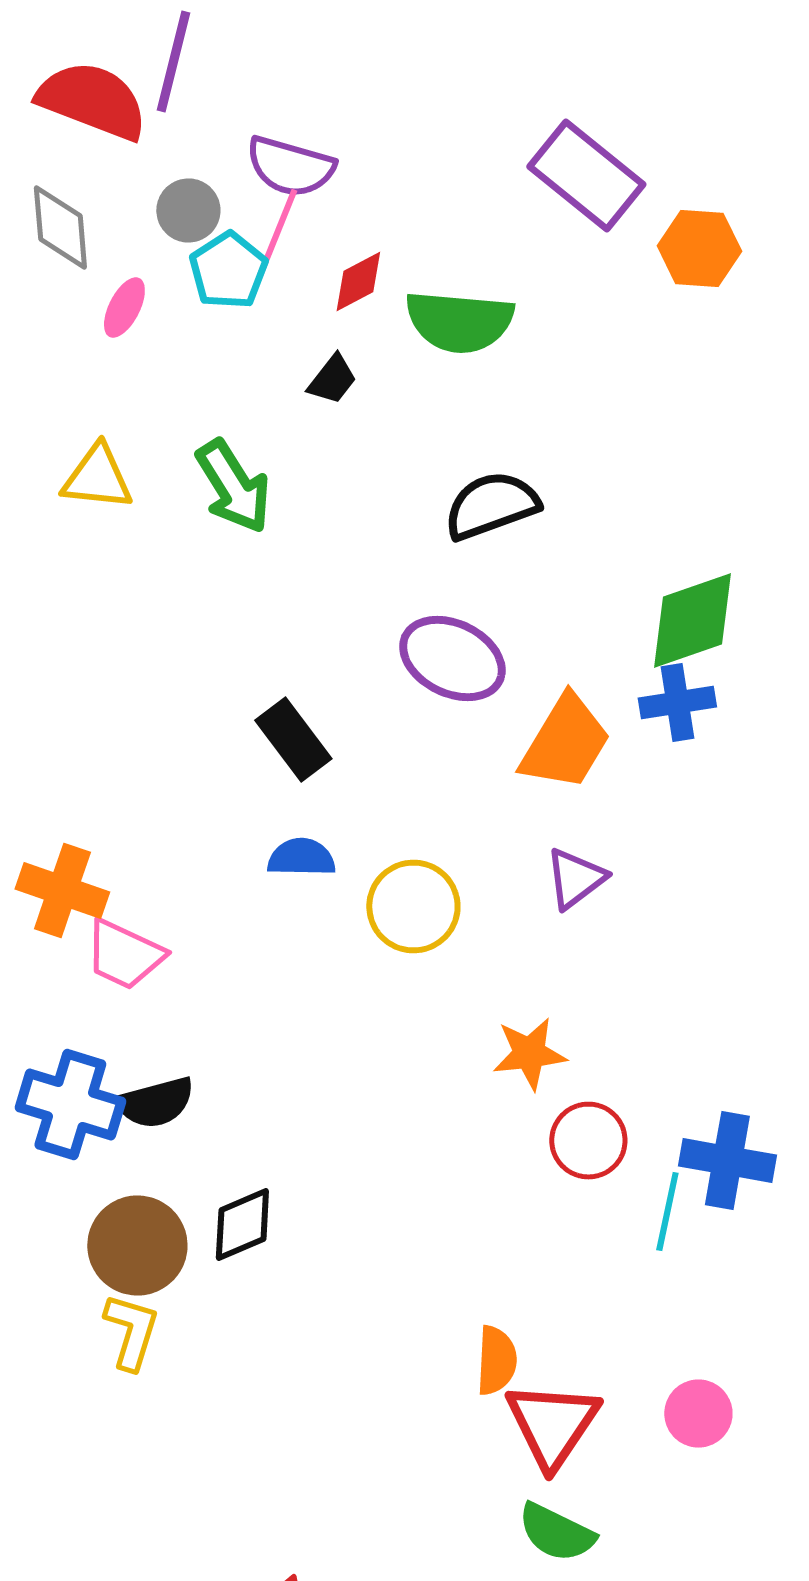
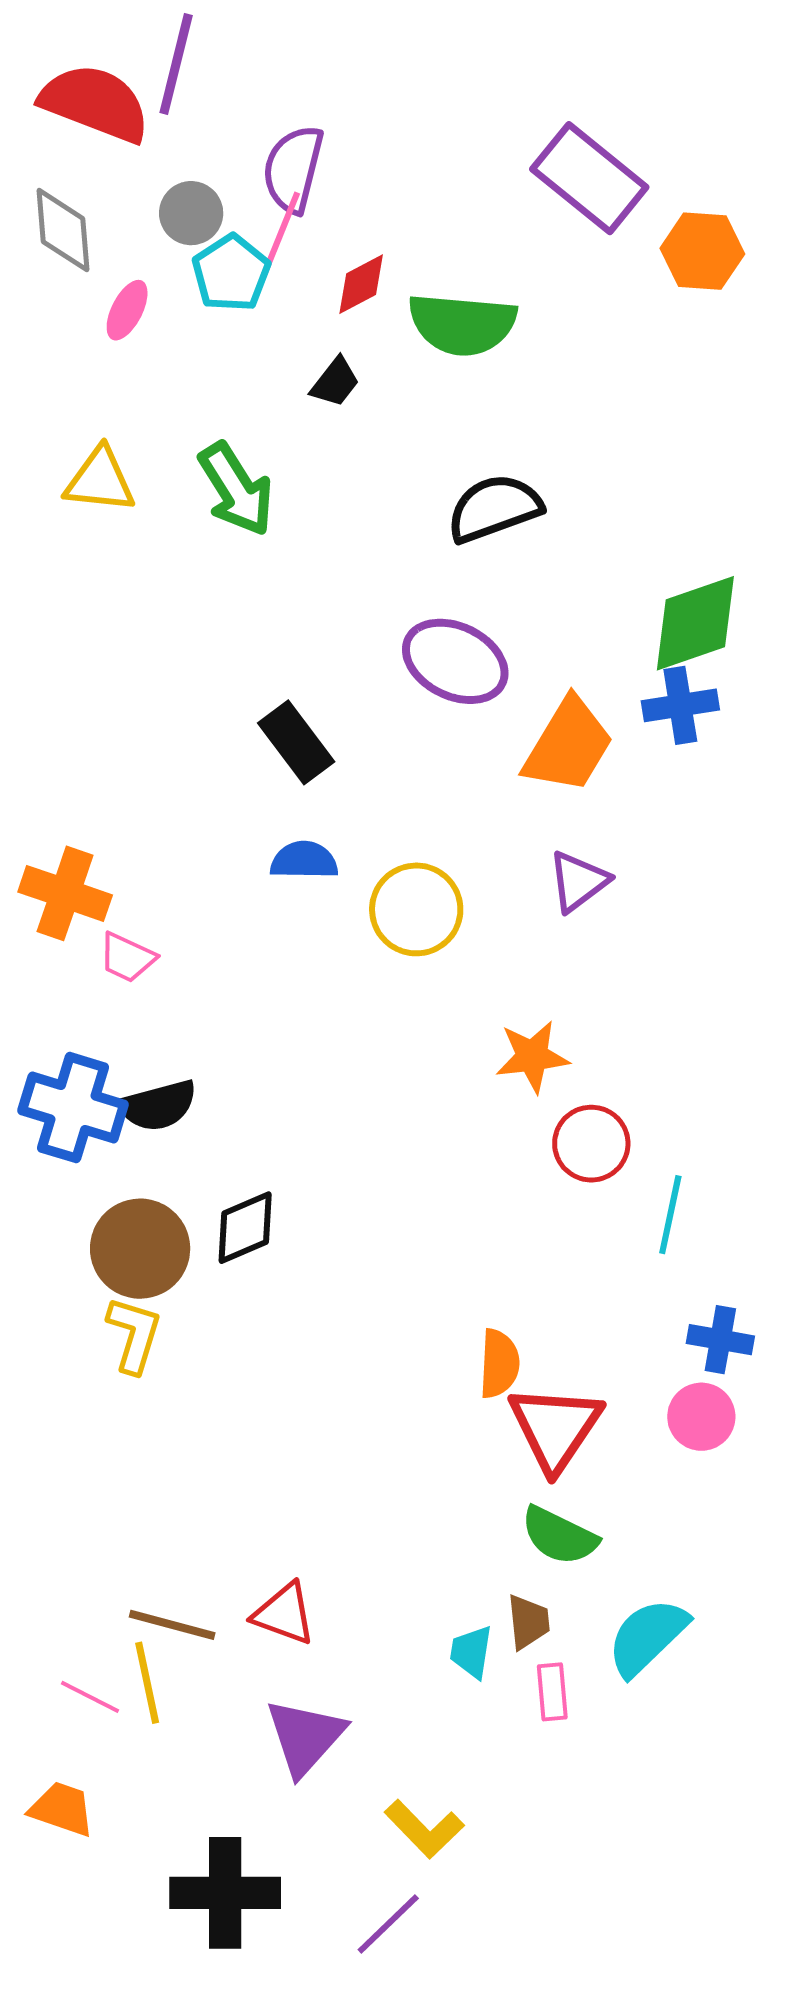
purple semicircle: (290, 166) -> (293, 169), turned 88
pink trapezoid: (124, 954) -> (127, 957), size x0.7
blue cross: (727, 1160) -> (720, 1340), moved, size x0.7

